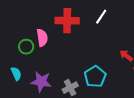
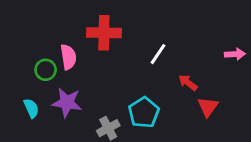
white line: (101, 17) -> (158, 54), moved
purple star: (41, 82) -> (67, 103), moved

